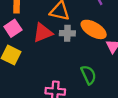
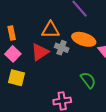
gray cross: (67, 33) -> (62, 48), turned 32

